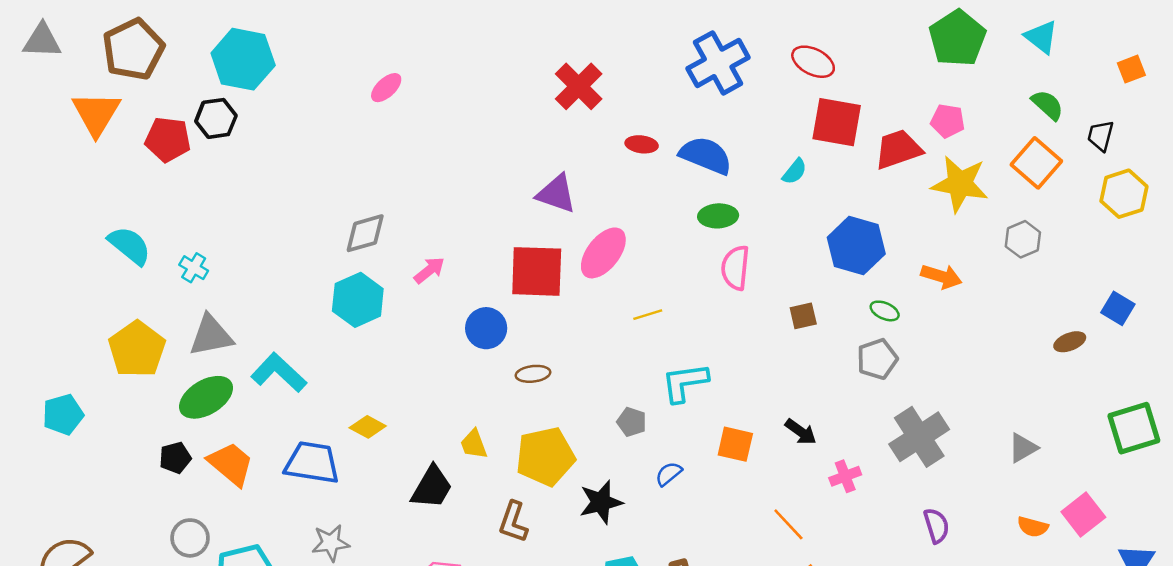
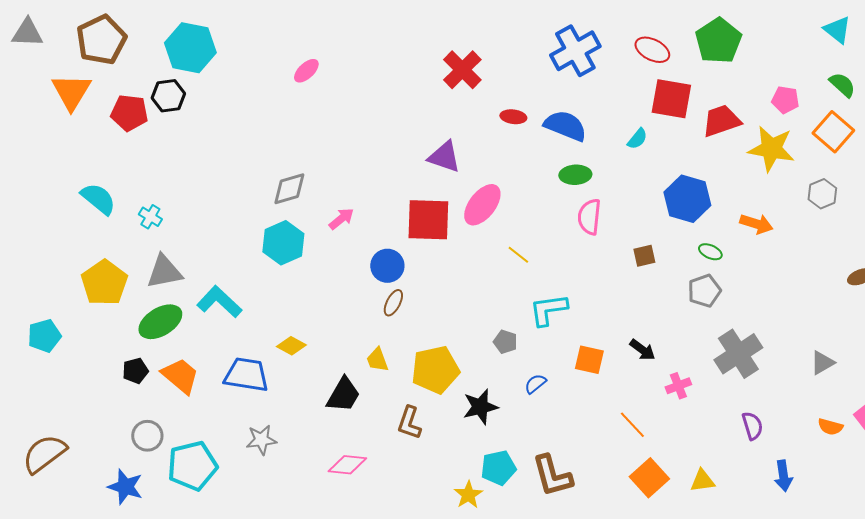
green pentagon: (957, 38) -> (718, 41), moved
pink pentagon: (948, 121) -> (785, 100), moved
yellow line: (648, 315) -> (518, 255), turned 55
brown ellipse: (533, 374) -> (393, 303), moved, turned -56

